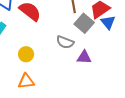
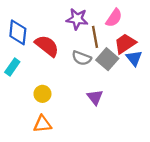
gray semicircle: (65, 42) -> (82, 58), moved
purple triangle: (84, 57) -> (95, 97), moved, turned 49

